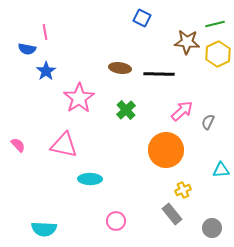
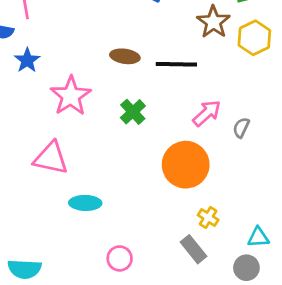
brown star: (187, 42) -> (213, 22), turned 30
cyan triangle: (221, 170) -> (258, 237), moved
yellow cross: (183, 190) -> (208, 217), turned -35

